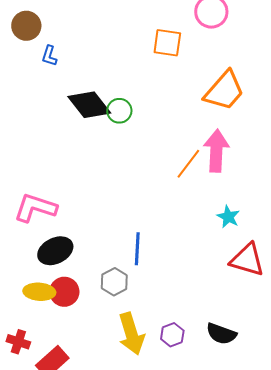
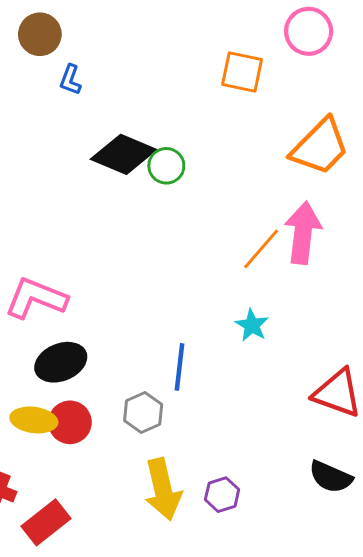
black diamond: (89, 105) -> (124, 154), turned -33
cyan star: (228, 217) -> (252, 325), moved
black semicircle: (221, 334) -> (331, 477), moved

